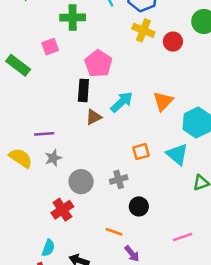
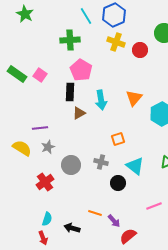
green cross: (73, 17) -> (70, 40), moved
pink square: (50, 47) -> (40, 75), moved, turned -32
cyan arrow: (122, 102) -> (101, 100), turned 126
cyan triangle: (177, 154) -> (135, 166), moved
gray cross: (119, 179) -> (101, 162), turned 32
red cross: (62, 210) -> (45, 182), moved
orange line: (114, 232) -> (95, 213), moved

